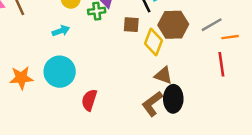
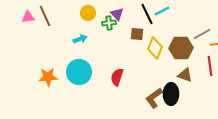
brown hexagon: (173, 25) -> (181, 48), moved
brown triangle: (163, 75) -> (185, 75), moved
red semicircle: (89, 100) -> (117, 77), moved

